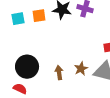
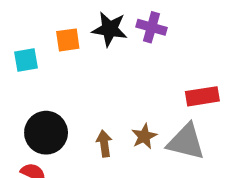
cyan square: (18, 19) -> (26, 60), moved

